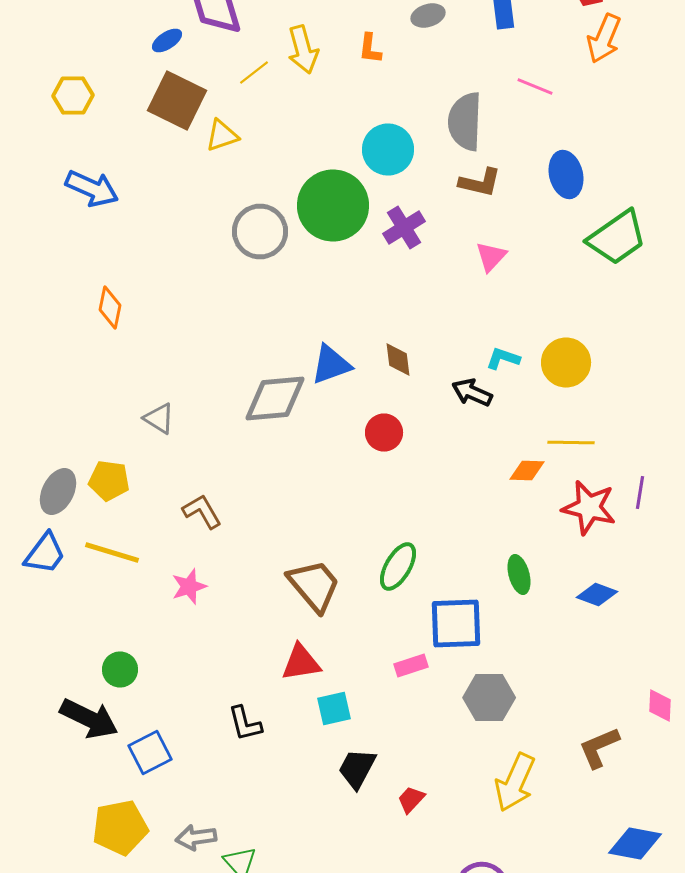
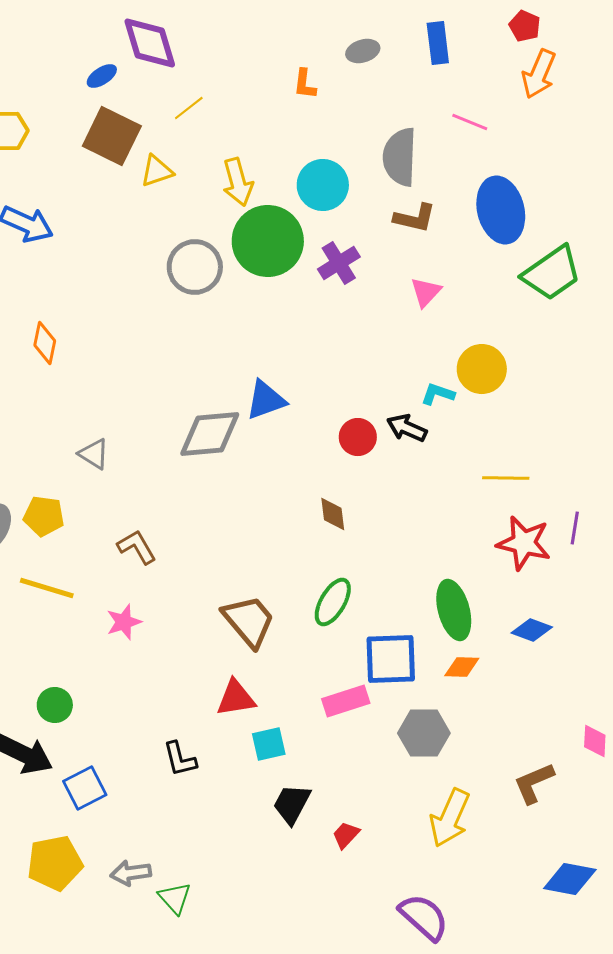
yellow arrow: (303, 50) -> (238, 182), moved
blue ellipse: (566, 174) -> (501, 210), size x1.4
brown diamond: (398, 360) -> (333, 514), moved
yellow circle: (566, 362) -> (482, 369), moved
red circle: (384, 432) -> (358, 437), moved
orange diamond: (527, 470) -> (462, 667), moved
green ellipse: (519, 574) -> (454, 610), size x1.5
pink rectangle: (411, 666) -> (346, 701), size x1.4

